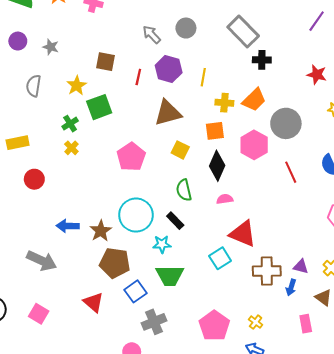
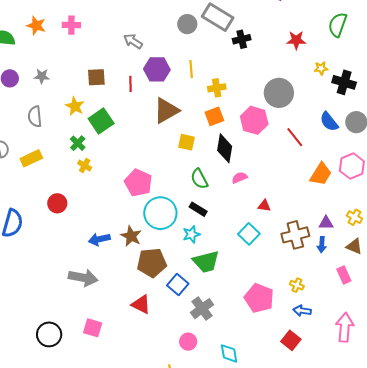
gray circle: (186, 28) -> (187, 24), moved
orange trapezoid: (254, 100) -> (321, 174), moved
yellow rectangle: (18, 143) -> (31, 158), moved
pink pentagon: (131, 157) -> (138, 183), moved
red triangle: (243, 234) -> (264, 206), size x0.5

